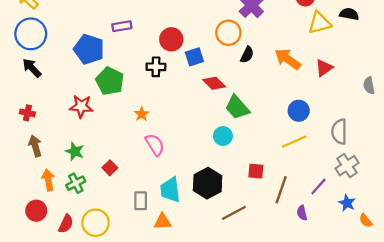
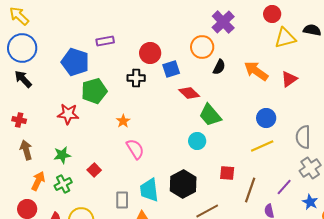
green pentagon: (110, 81) -> (94, 91), turned 30
green star: (75, 151) -> (62, 155), turned -30
orange arrow: (48, 180) -> (38, 181), turned 36

